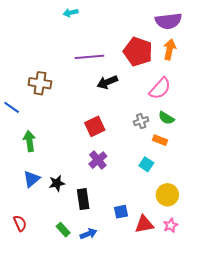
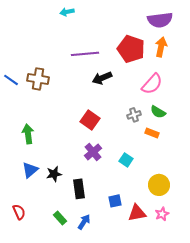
blue line: (12, 107) -> (11, 80), moved
red square: (95, 126) -> (90, 120), turned -30
cyan square: (146, 164) -> (126, 160), moved
blue arrow: (88, 234) -> (84, 222), turned -35

